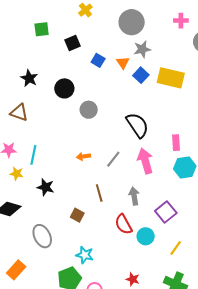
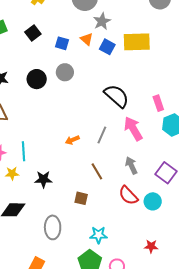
gray circle: (89, 110) -> (65, 72), moved
gray ellipse: (42, 236) -> (53, 227), turned 40

